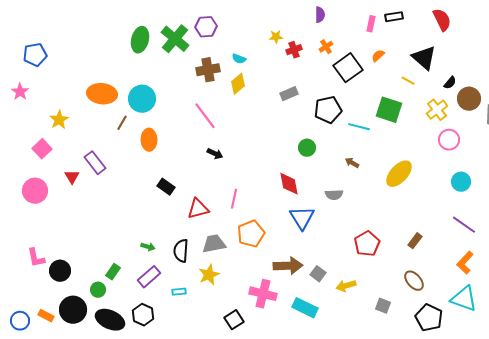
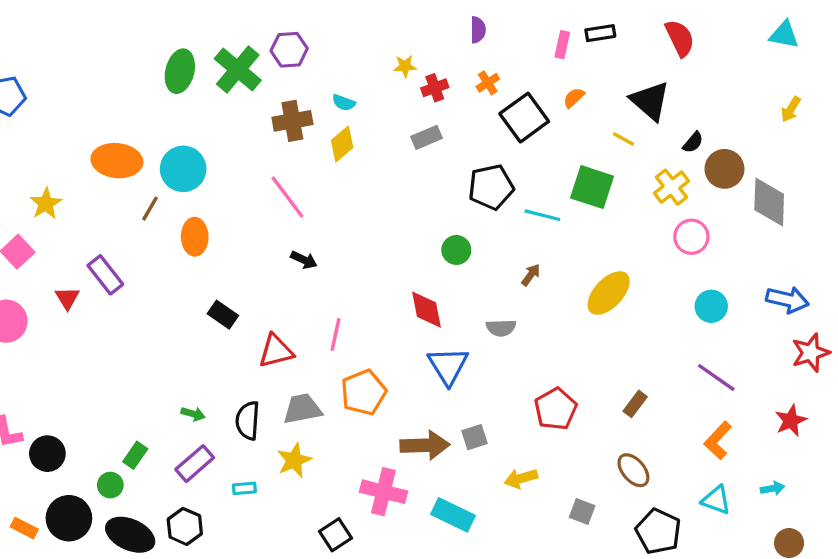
gray rectangle: (289, 94) -> (426, 137), moved
brown arrow: (352, 163) -> (531, 275), turned 96
gray square: (318, 274) -> (475, 437), moved, turned 35
cyan triangle: (464, 299) -> (716, 500), size x0.7

